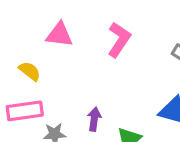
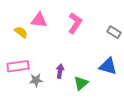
yellow semicircle: (30, 71) -> (21, 32), moved

